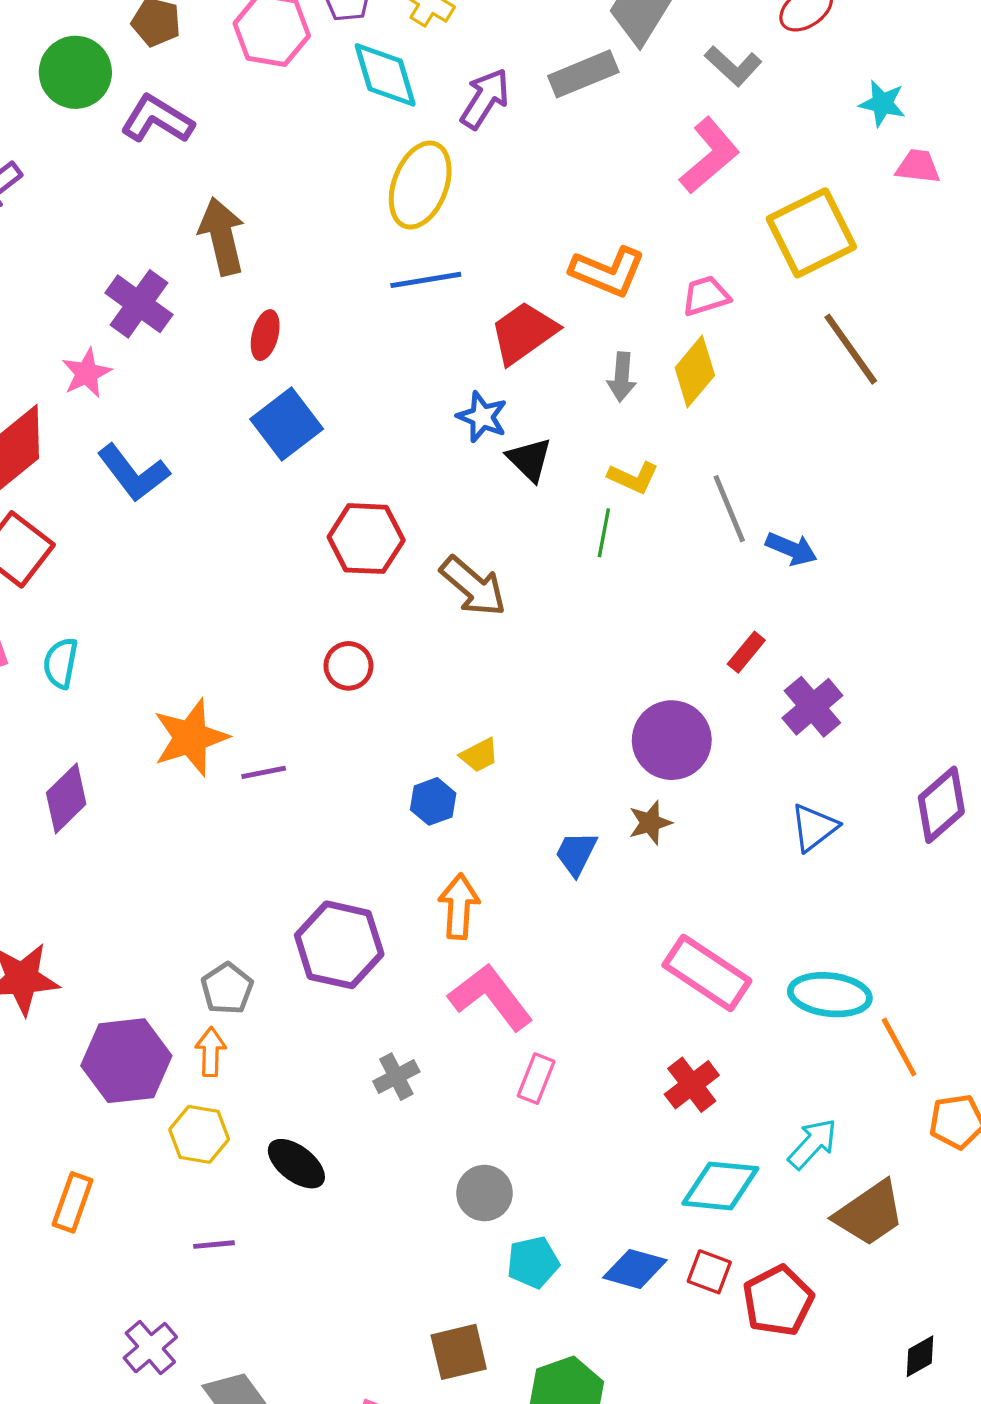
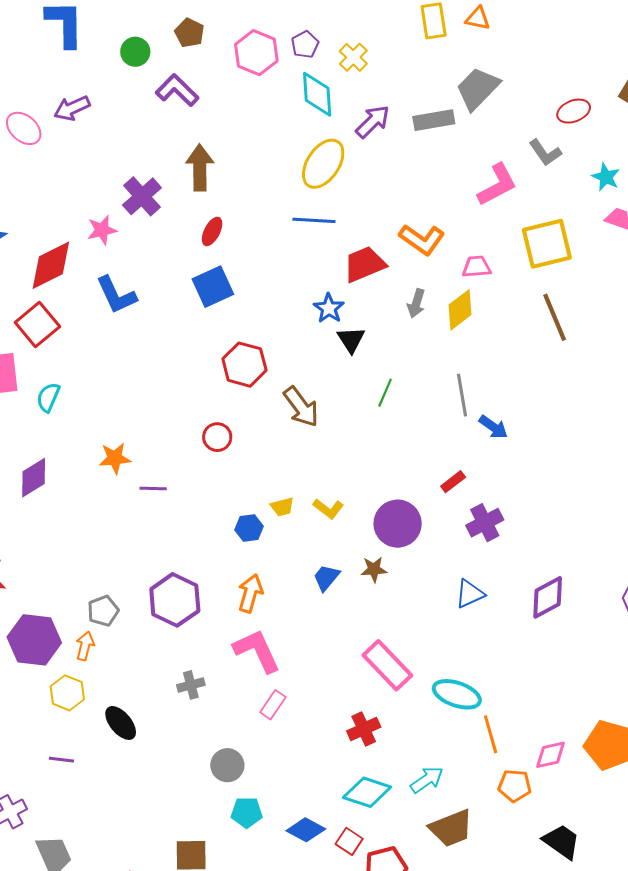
gray L-shape: (733, 66) -> (545, 152), moved
green circle: (75, 72) -> (135, 52), size x0.7
yellow L-shape: (633, 478) -> (328, 509), moved
orange star: (191, 737) -> (115, 458), size x0.7

